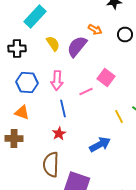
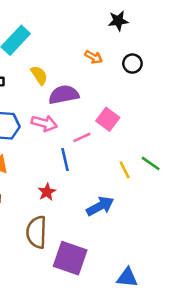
purple semicircle: (77, 46) -> (64, 95), moved, turned 40
pink arrow: (57, 80) -> (44, 123), turned -78
blue line: (63, 108) -> (65, 160), moved

